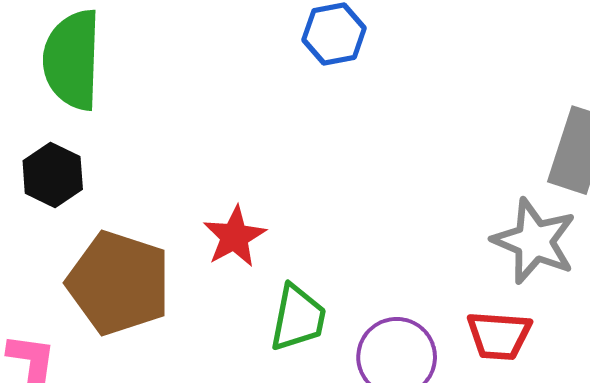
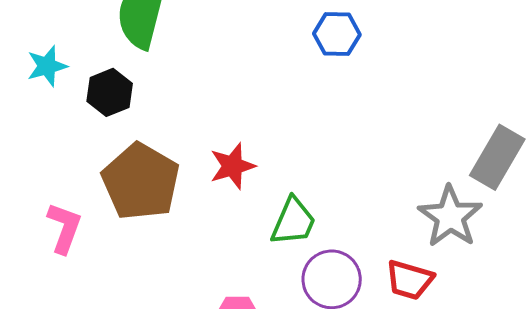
green trapezoid: (298, 318) -> (293, 221), moved

